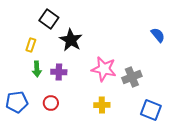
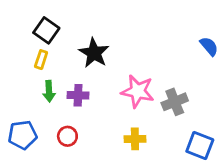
black square: (49, 19) -> (46, 30), moved

